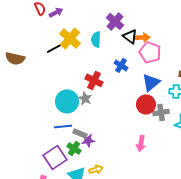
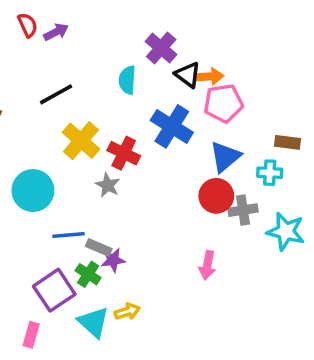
yellow cross: (70, 38) -> (81, 141), moved
pink pentagon: (150, 52) -> (223, 103), turned -30
blue cross: (121, 65) -> (172, 126), size x1.6
cyan circle: (67, 101) -> (33, 191), moved

